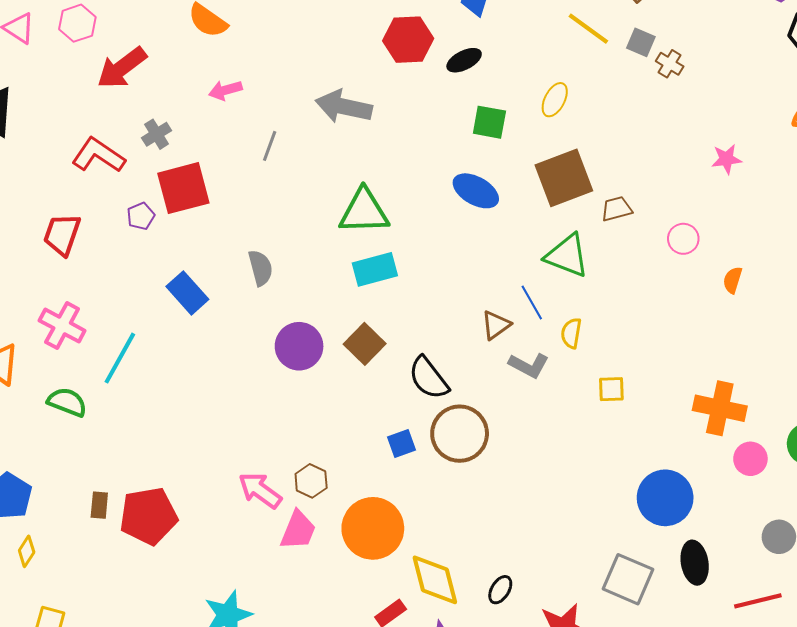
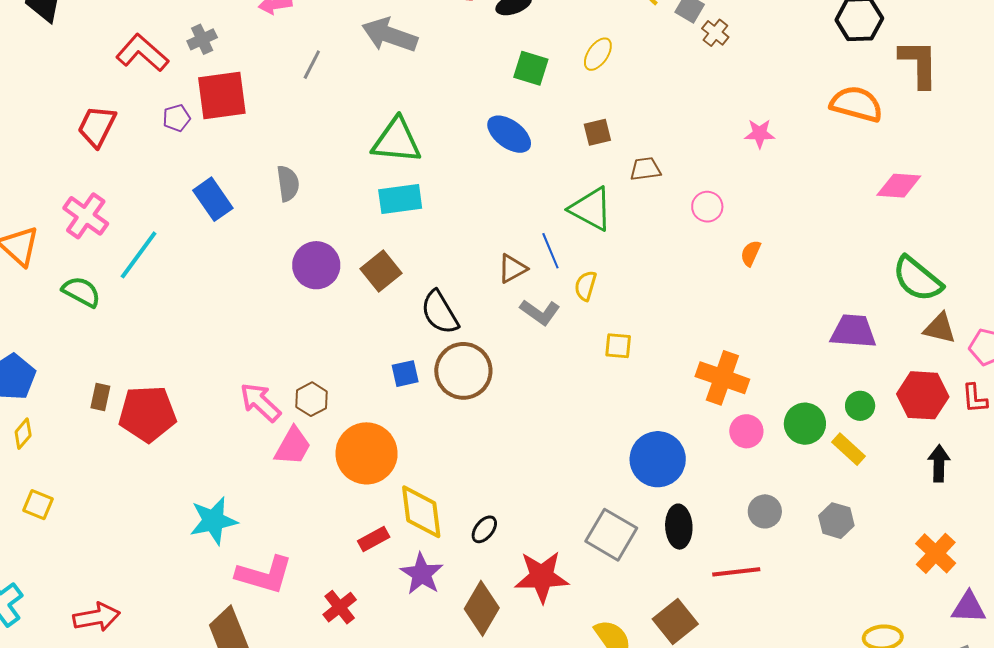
brown square: (564, 178) -> (597, 132), size x0.5

